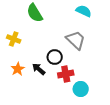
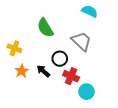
green semicircle: (35, 13) -> (45, 28), moved
yellow cross: (14, 39) -> (14, 48), moved
red cross: (66, 74) -> (71, 76), turned 35

